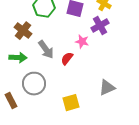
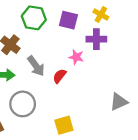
purple cross: (100, 26) -> (96, 39), turned 30
gray triangle: (107, 88) -> (119, 102), moved

